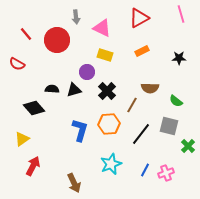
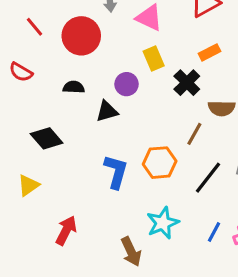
yellow rectangle: (105, 55) -> (154, 58), turned 49
black semicircle: (52, 89) -> (74, 87), moved
black cross: (107, 91) -> (187, 83), moved
red arrow: (33, 166) -> (66, 230), moved
brown arrow: (74, 183) -> (131, 252), moved

